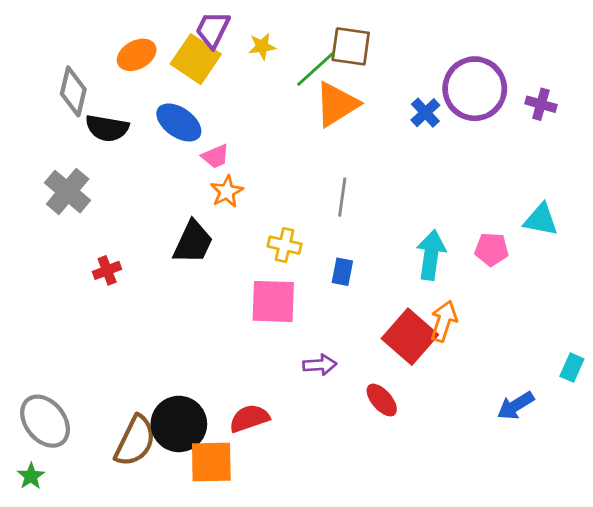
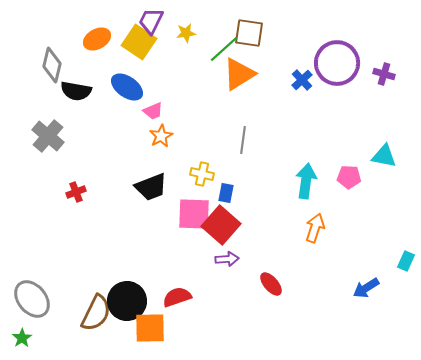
black trapezoid: (193, 242) -> (151, 187), moved, turned 44
blue rectangle: (342, 272) -> (226, 193), moved
red square: (410, 337) -> (221, 225), moved

